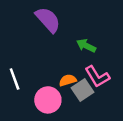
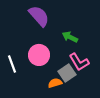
orange semicircle: (68, 80) -> (55, 83), moved
pink circle: (48, 100) -> (39, 55), moved

